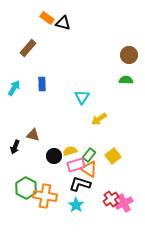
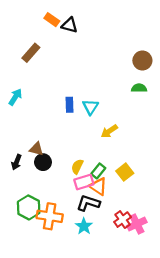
blue rectangle: (42, 84) -> (70, 105), moved
yellow semicircle: (70, 151) -> (77, 167), turned -48
black circle: (54, 156) -> (43, 162), moved

